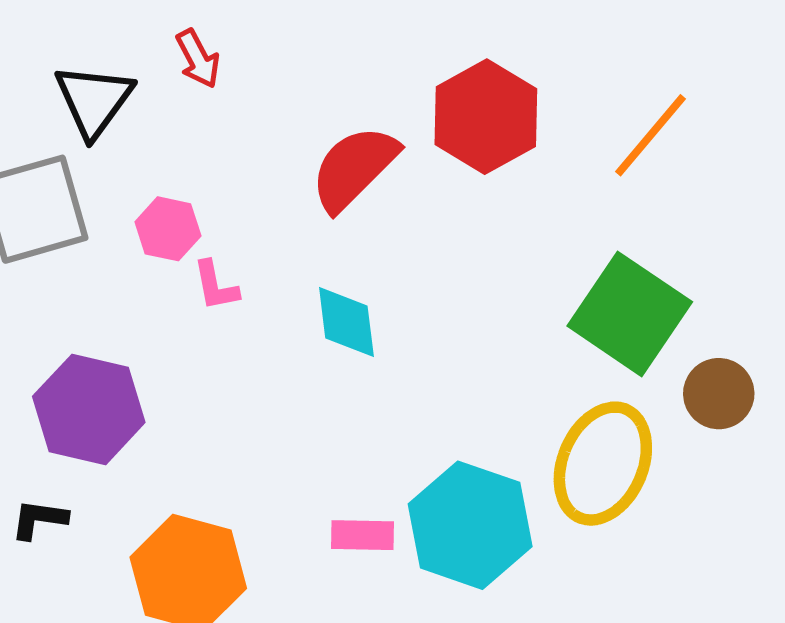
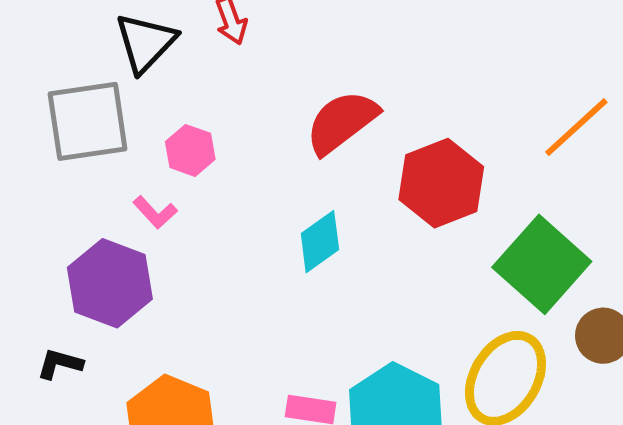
red hexagon: (486, 117) -> (441, 183), moved
pink L-shape: (216, 286) -> (155, 212), moved, turned -39
cyan diamond: (346, 322) -> (320, 242), turned 54

